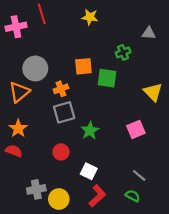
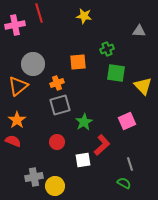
green cross: (123, 52) -> (107, 49), moved
green square: (107, 78) -> (116, 73), moved
white square: (89, 171) -> (83, 160), turned -35
gray line: (139, 175) -> (130, 164), turned 32
red L-shape: (97, 196) -> (102, 145), moved

